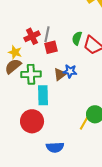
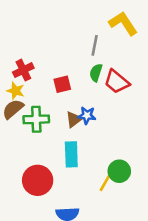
gray line: (47, 34) -> (95, 45), moved
red cross: (32, 36) -> (23, 70), moved
cyan rectangle: (43, 95) -> (71, 154), moved

